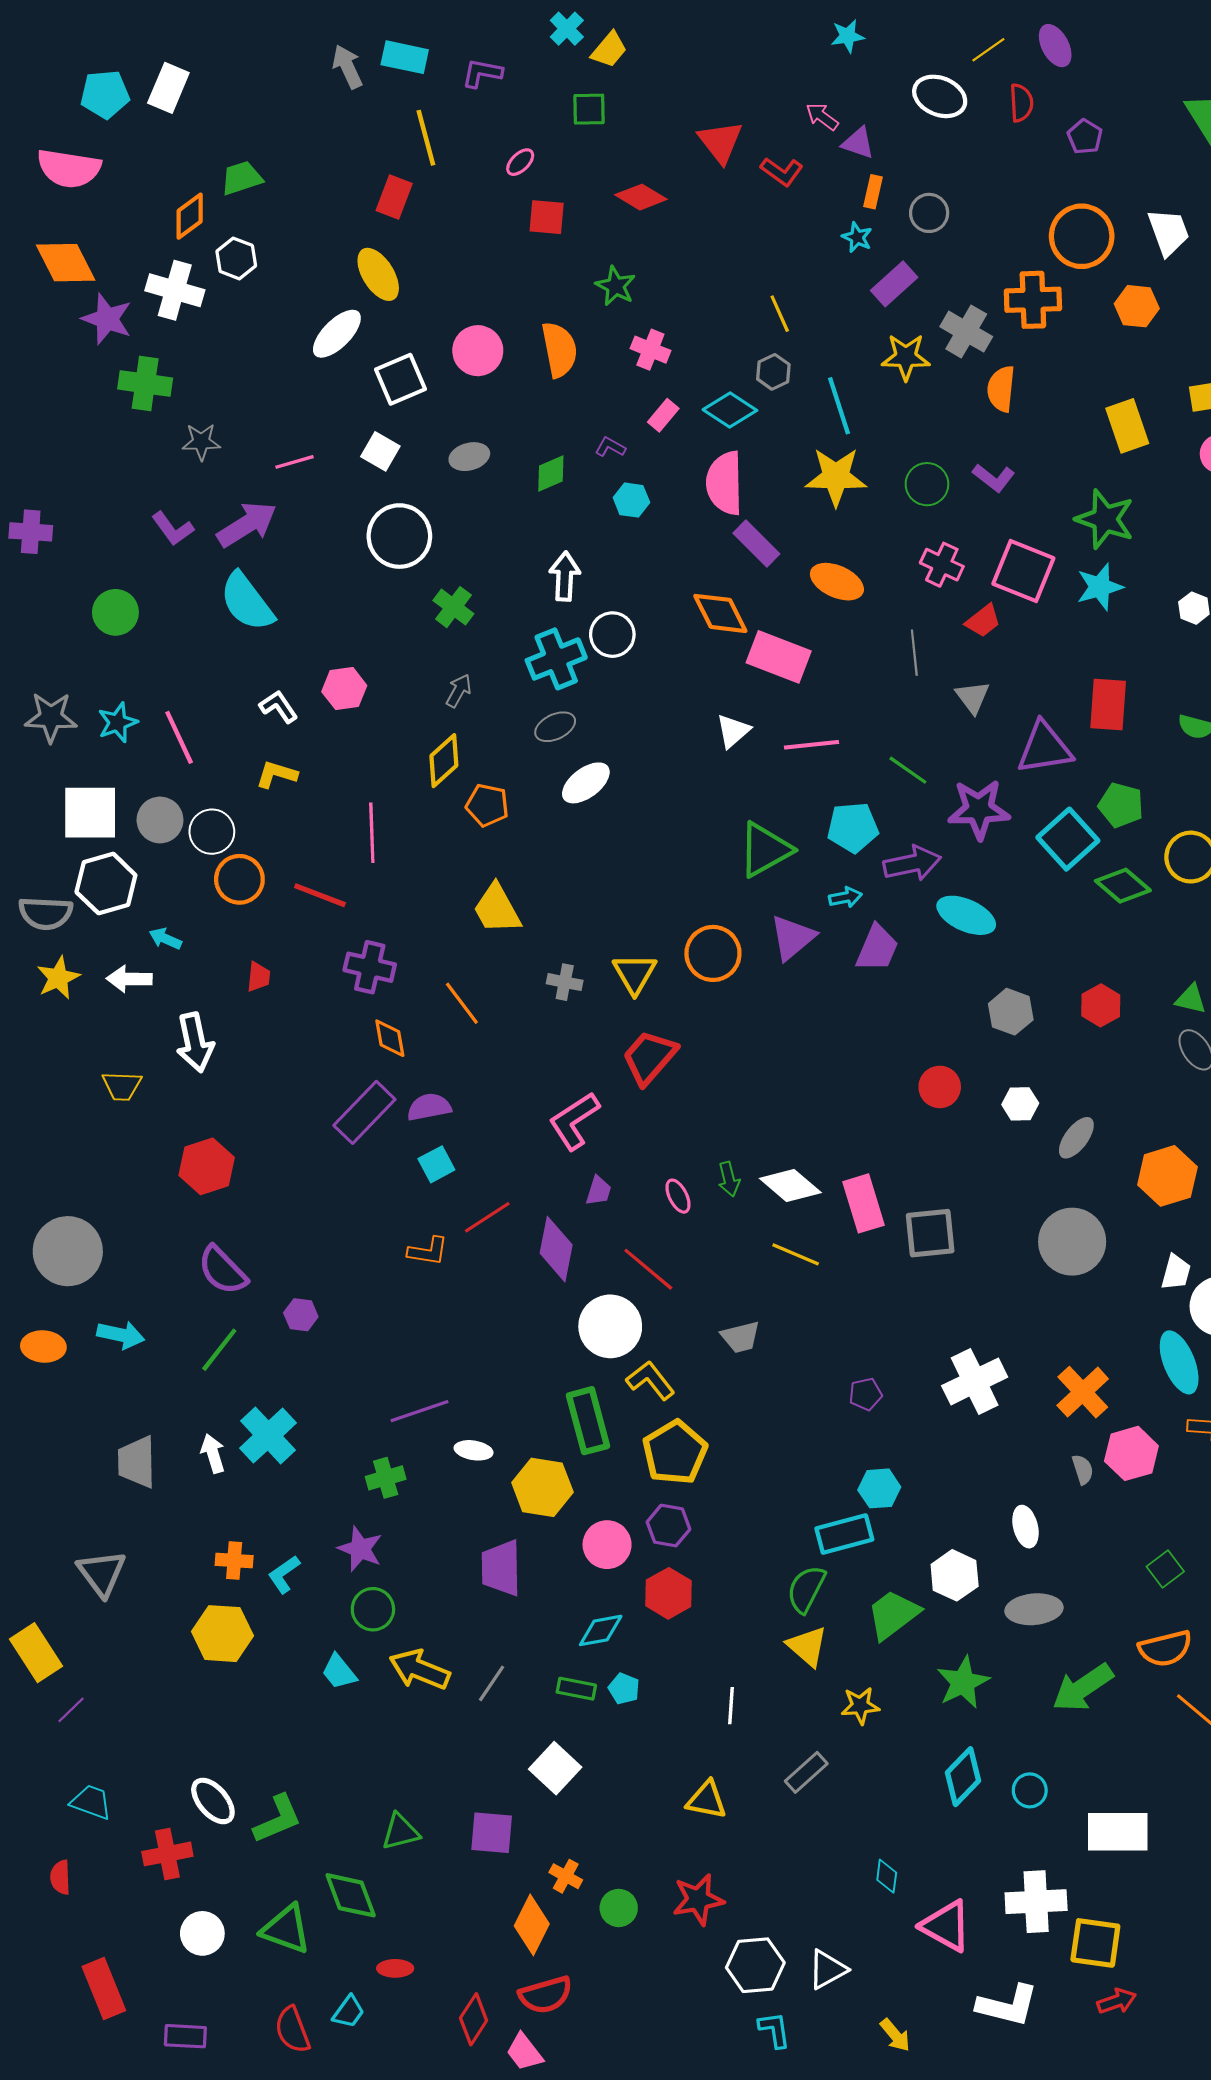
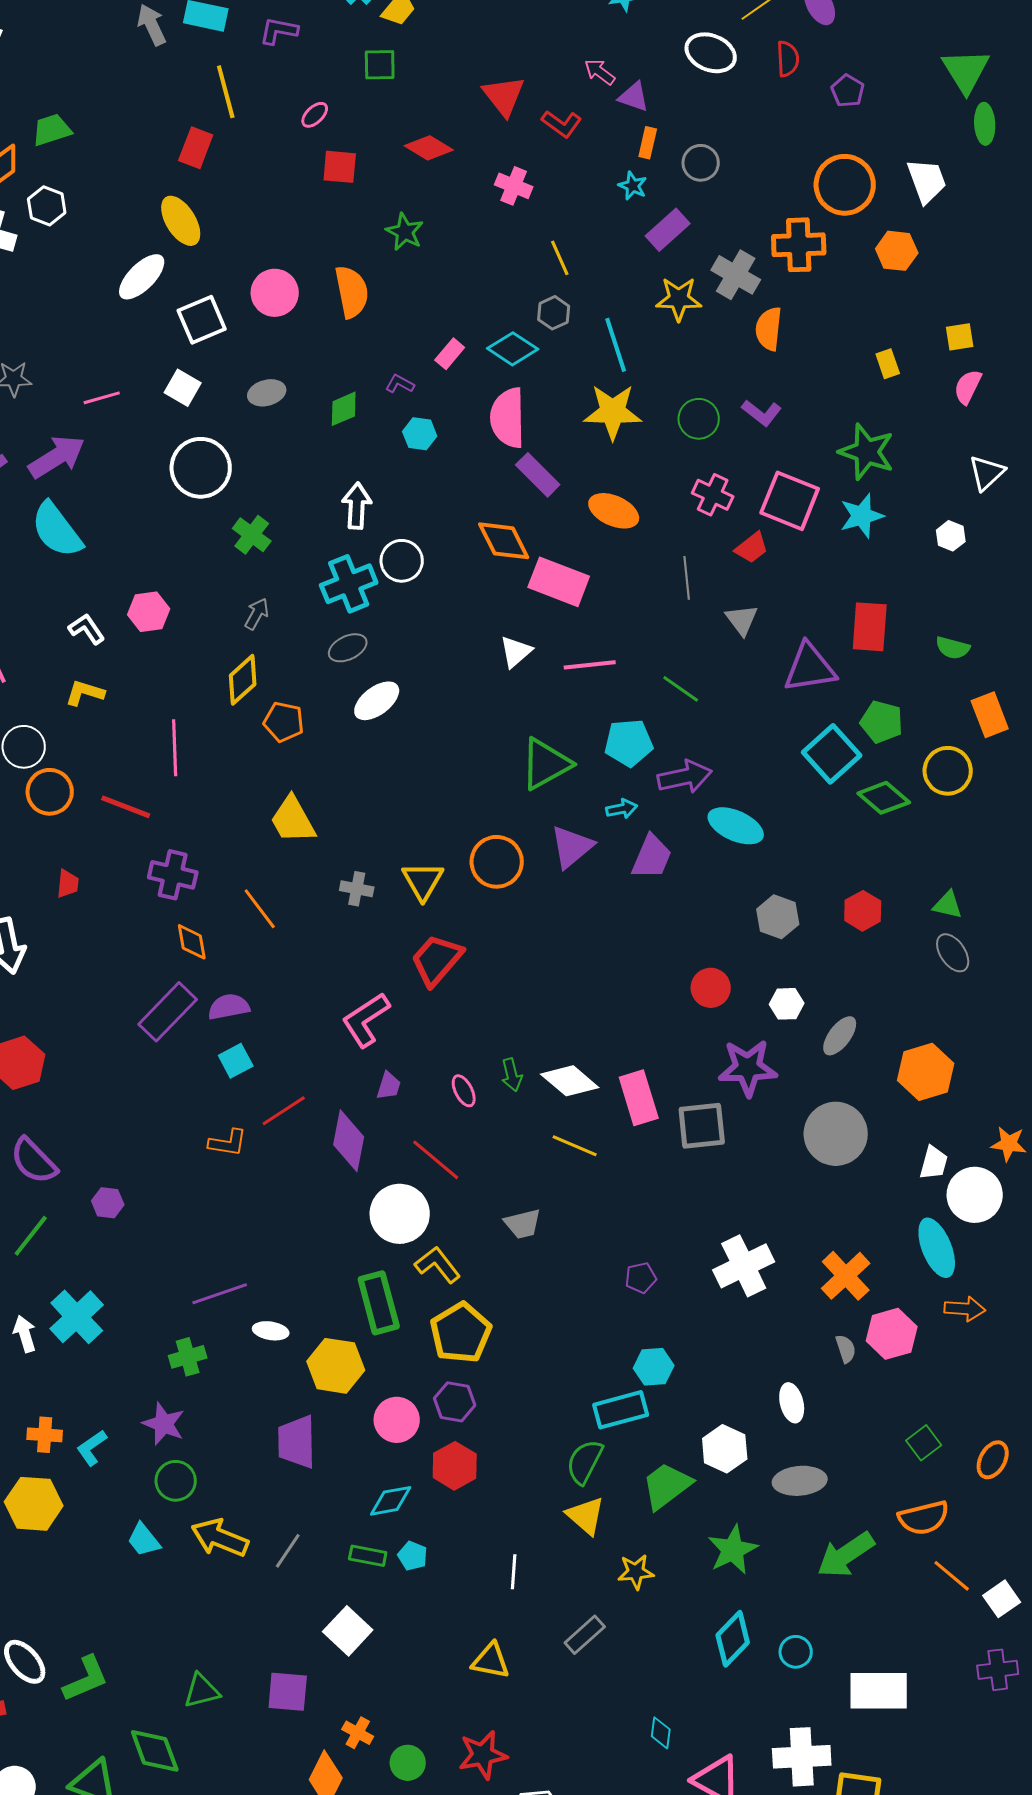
pink cross: (650, 350) -> (514, 186), moved
yellow rectangle: (1127, 426) -> (888, 364), size x0.6
purple star: (979, 809) -> (748, 1068), moved

